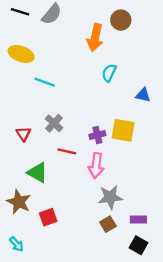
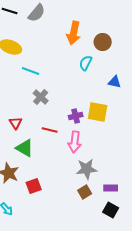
brown circle: (121, 20) -> (103, 42), moved
gray cross: (54, 123) -> (41, 97), moved
red triangle: (23, 134) -> (16, 123), moved

